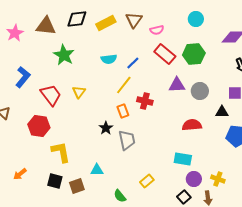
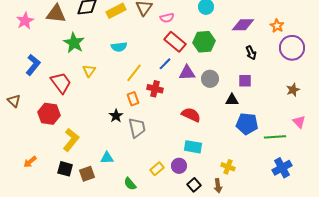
blue line: (133, 63) -> (165, 64), moved
yellow triangle: (79, 92) -> (89, 71), moved
red semicircle: (192, 125) -> (191, 115), moved, turned 30
yellow L-shape: (61, 152) -> (71, 140), turned 50
purple circle: (194, 179) -> (179, 166), moved

